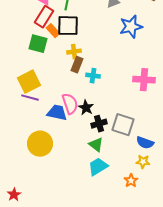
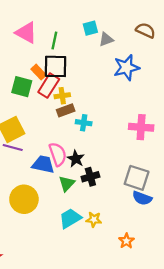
red rectangle: (44, 17) -> (49, 86), moved
brown rectangle: (77, 65) -> (66, 110), turned 49
gray square: (123, 125) -> (137, 178), moved
green triangle: (96, 145) -> (67, 183), moved, turned 35
yellow star: (143, 162) -> (94, 220), moved
cyan trapezoid: (98, 167) -> (70, 218), moved

